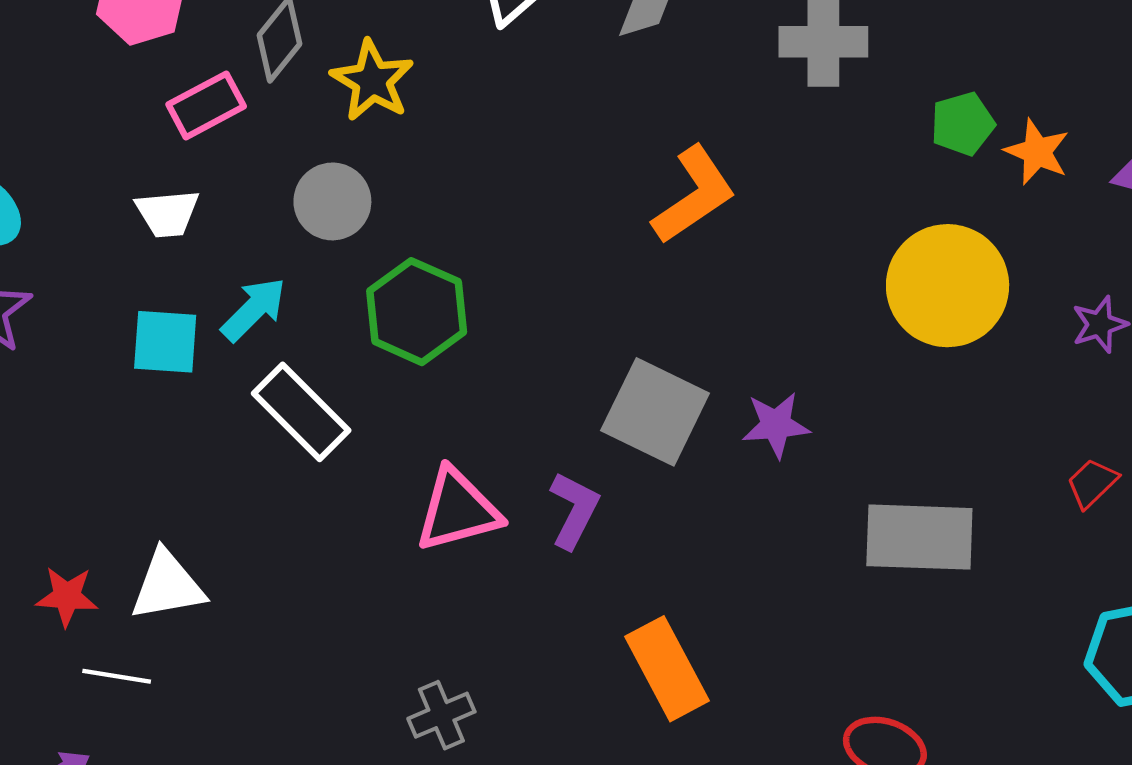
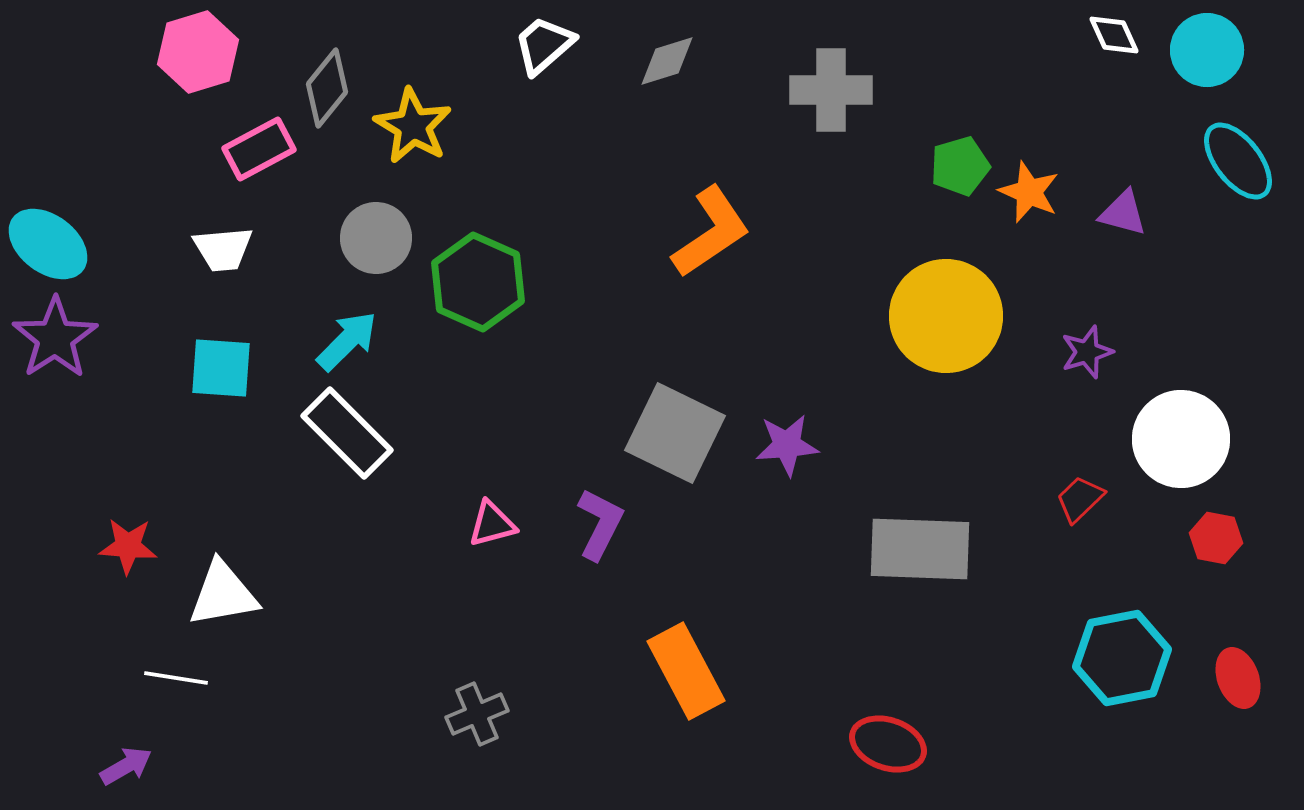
cyan arrow: (254, 309) -> (347, 341), moved
green hexagon: (417, 312) -> (478, 282), moved
pink triangle: (458, 510) -> (492, 524), size x0.6
red star: (67, 596) -> (128, 546), moved

